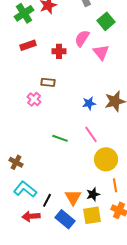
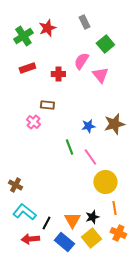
green line: (60, 138) -> (69, 147), moved, turned 49
yellow square: (92, 215) -> (91, 238), turned -30

